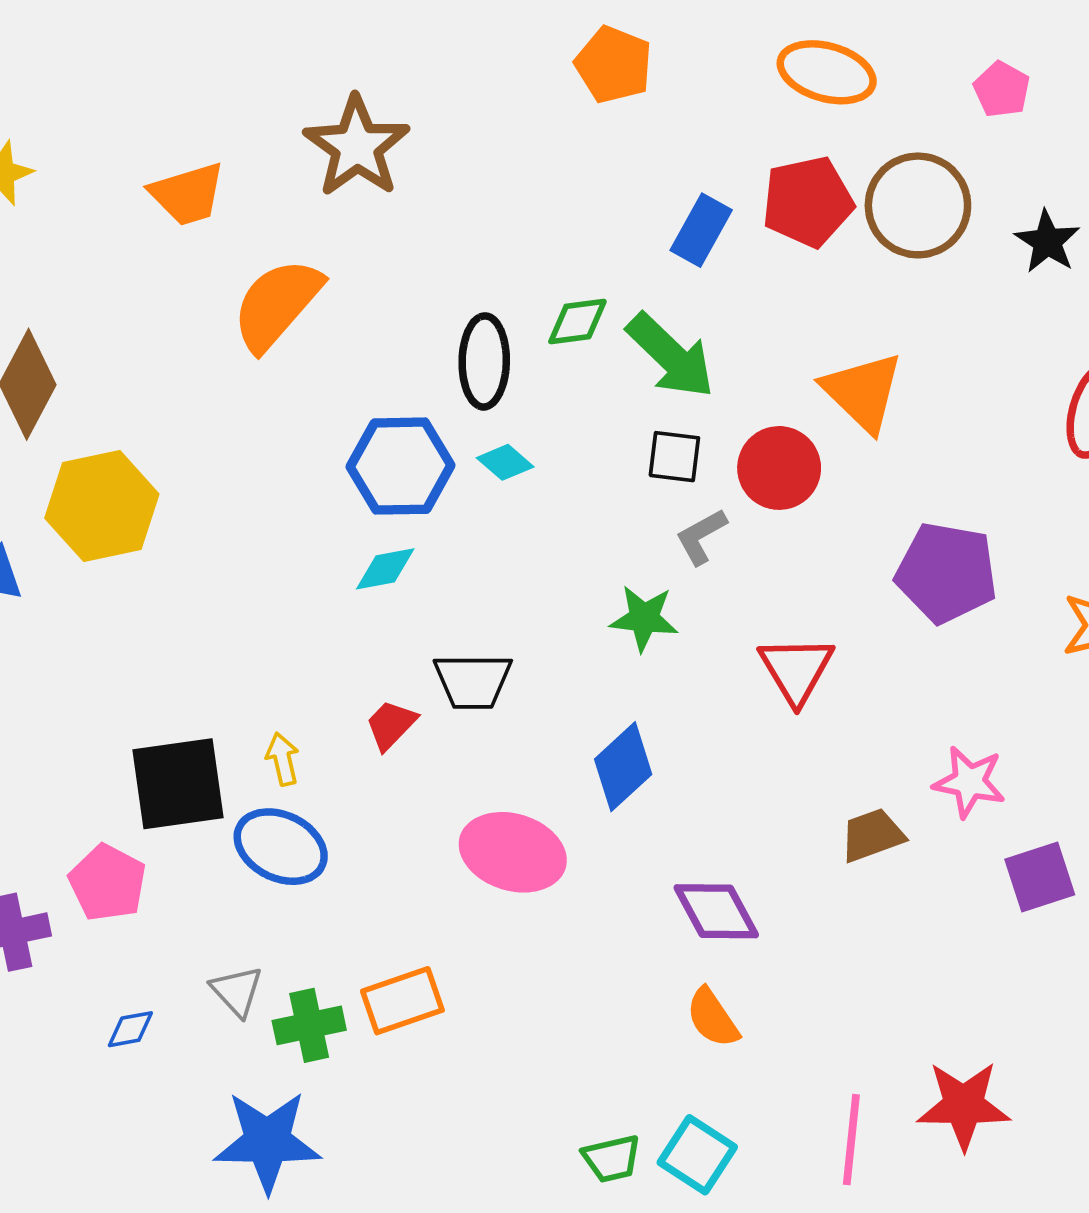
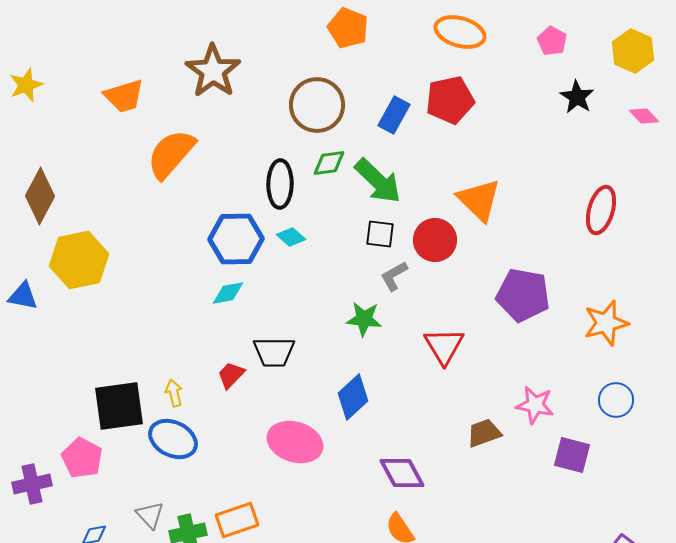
brown circle: (918, 205) -> (317, 105), moved
black star: (1047, 242) -> (577, 97), moved
purple square: (1040, 877) -> (572, 455), turned 33

